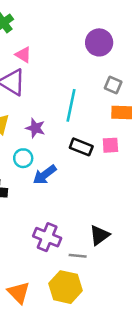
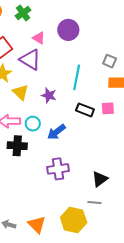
purple circle: (99, 42) -> (68, 30), moved
cyan circle: (23, 158) -> (33, 124), moved
purple cross: (47, 237) -> (58, 169), moved, turned -30
gray line: (78, 256) -> (94, 202), moved

